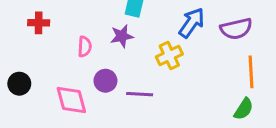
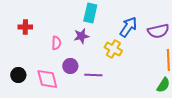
yellow cross: (169, 55) -> (113, 49), turned -36
black circle: (19, 84) -> (18, 75), moved

